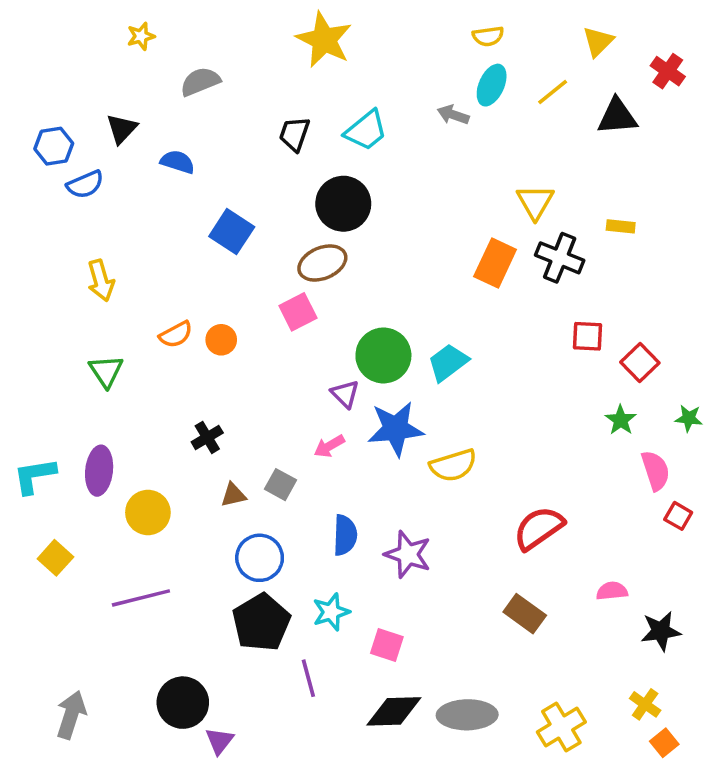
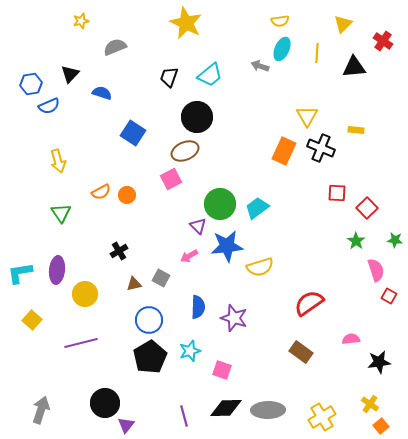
yellow line: (553, 92) -> (317, 53), turned -48
purple line: (308, 678) -> (184, 416), moved

